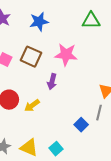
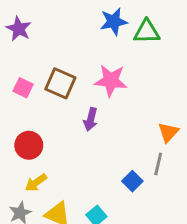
blue star: (39, 22) -> (114, 22), moved
yellow arrow: (32, 106) -> (36, 183), moved

